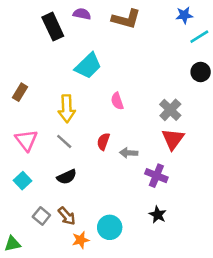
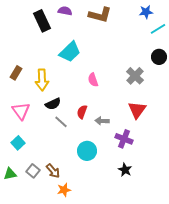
yellow arrow: (67, 109) -> (42, 80), moved
gray cross: (170, 110) -> (135, 76), moved
gray line: (64, 141) -> (61, 122), moved
black semicircle: (67, 177) -> (53, 104), moved
cyan circle: (110, 227) -> (87, 151), moved
green triangle: (12, 244) -> (10, 174), moved

